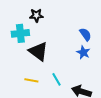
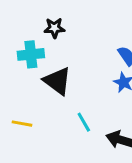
yellow line: (31, 80) -> (22, 124), moved

